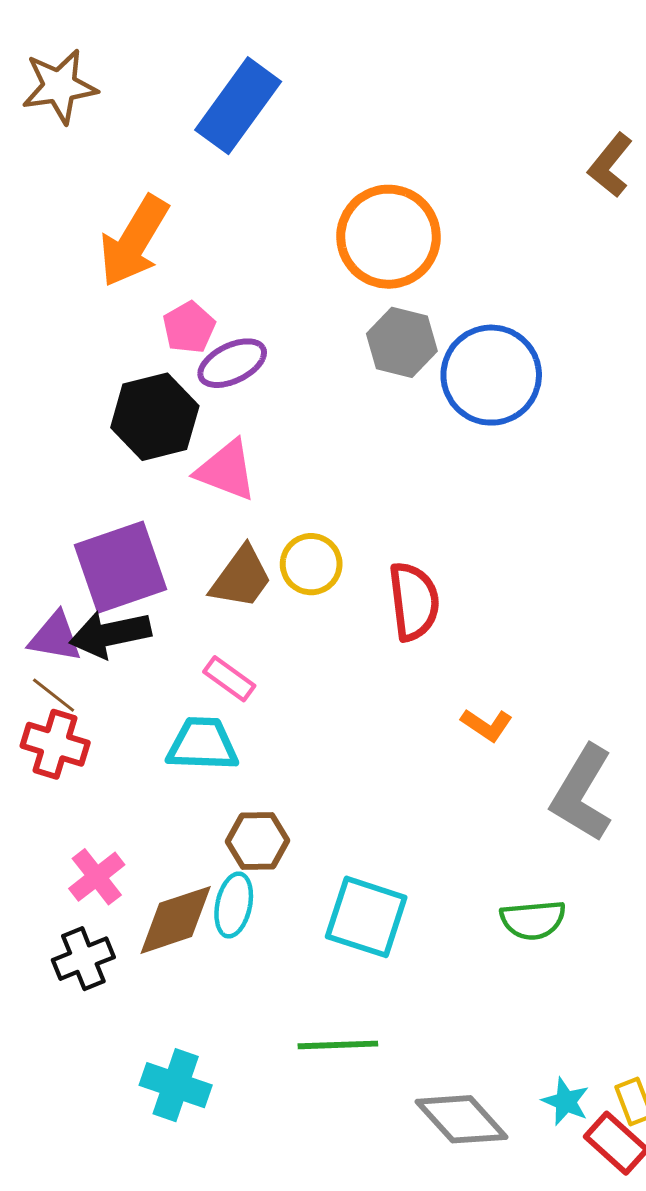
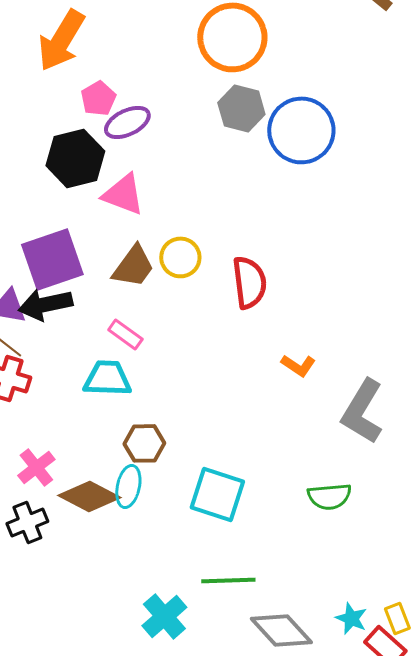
brown diamond: (176, 920) -> (89, 496), turned 46
green line: (338, 1045) -> (228, 580), moved
cyan cross: (176, 1085) -> (164, 616), moved, turned 30

